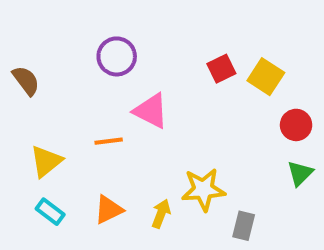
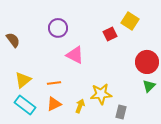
yellow square: (266, 77) -> (130, 21), moved
red circle: (296, 125) -> (147, 62), size x1.5
orange line: (109, 141) -> (54, 83), moved
cyan rectangle: (50, 212) -> (25, 105), size x1.5

